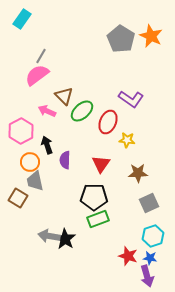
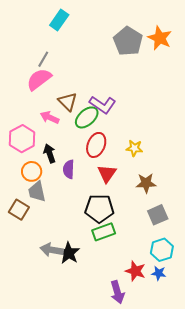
cyan rectangle: (22, 19) -> (59, 20), moved
purple L-shape: (131, 99) -> (103, 105), moved
red ellipse: (108, 122) -> (96, 145), moved
purple arrow: (147, 276) -> (117, 292), moved

